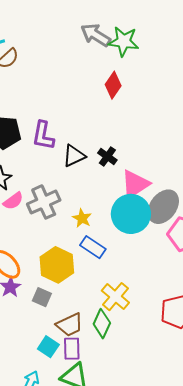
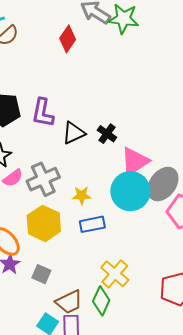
red diamond: (113, 85) -> (68, 39), moved
yellow star: (82, 218) -> (82, 195), turned -30
blue rectangle: (93, 247) -> (92, 224), turned -45
yellow hexagon: (57, 265) -> (44, 223), moved

